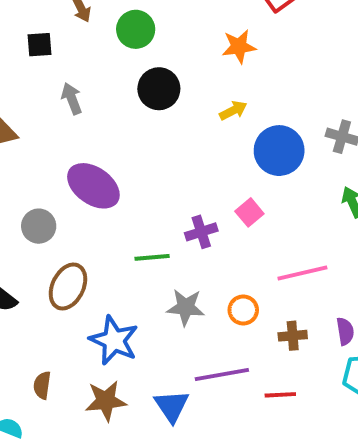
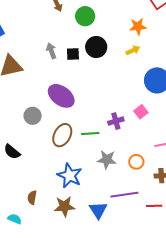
black square: (39, 45) -> (73, 54), moved
yellow arrow: (233, 110) -> (133, 50), moved
brown ellipse: (68, 287) -> (62, 135), moved

